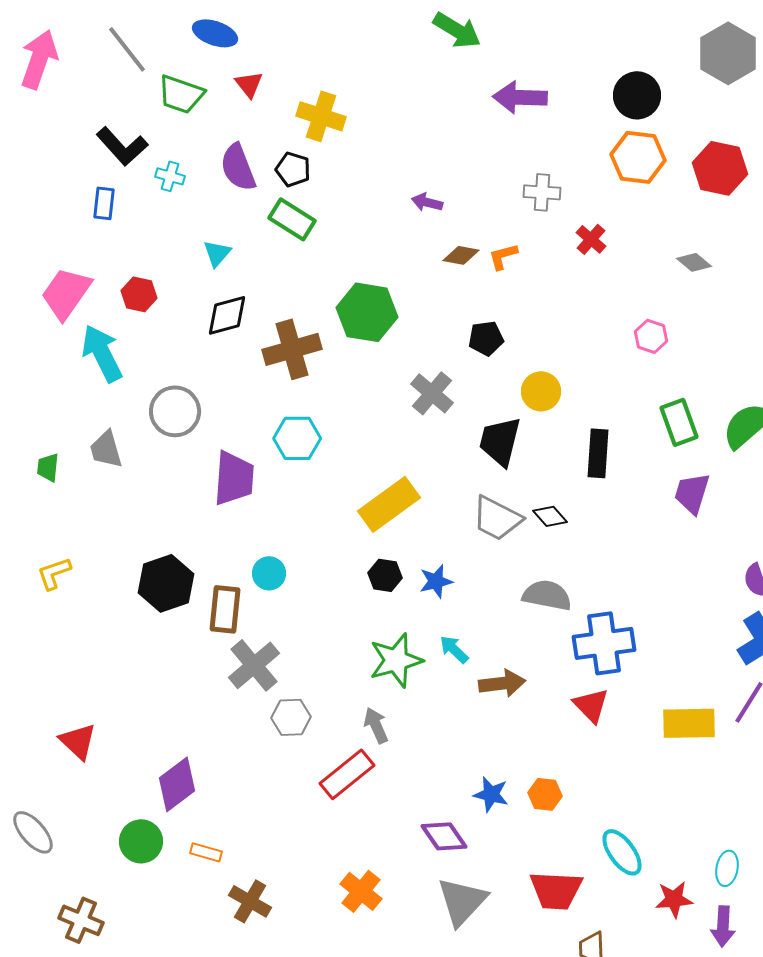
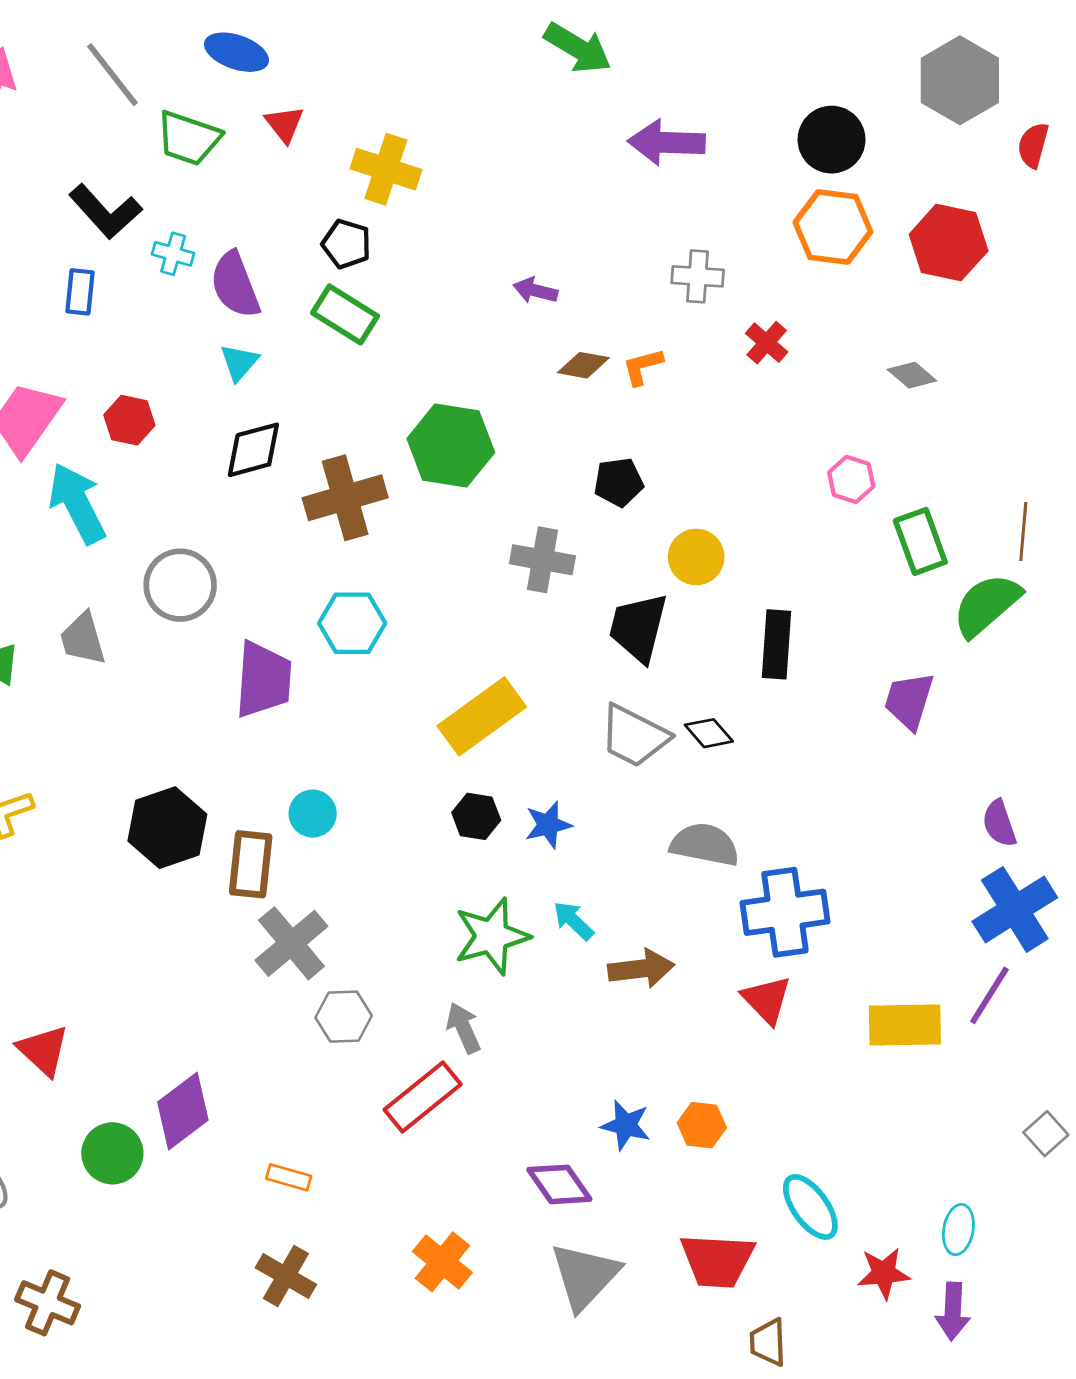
purple semicircle: (238, 167) -> (235, 285), moved
gray cross: (432, 393) -> (542, 560), turned -30
green rectangle: (679, 422) -> (920, 541), moved
green circle: (141, 841) -> (112, 1153), moved
orange rectangle: (206, 852) -> (289, 1177), moved

